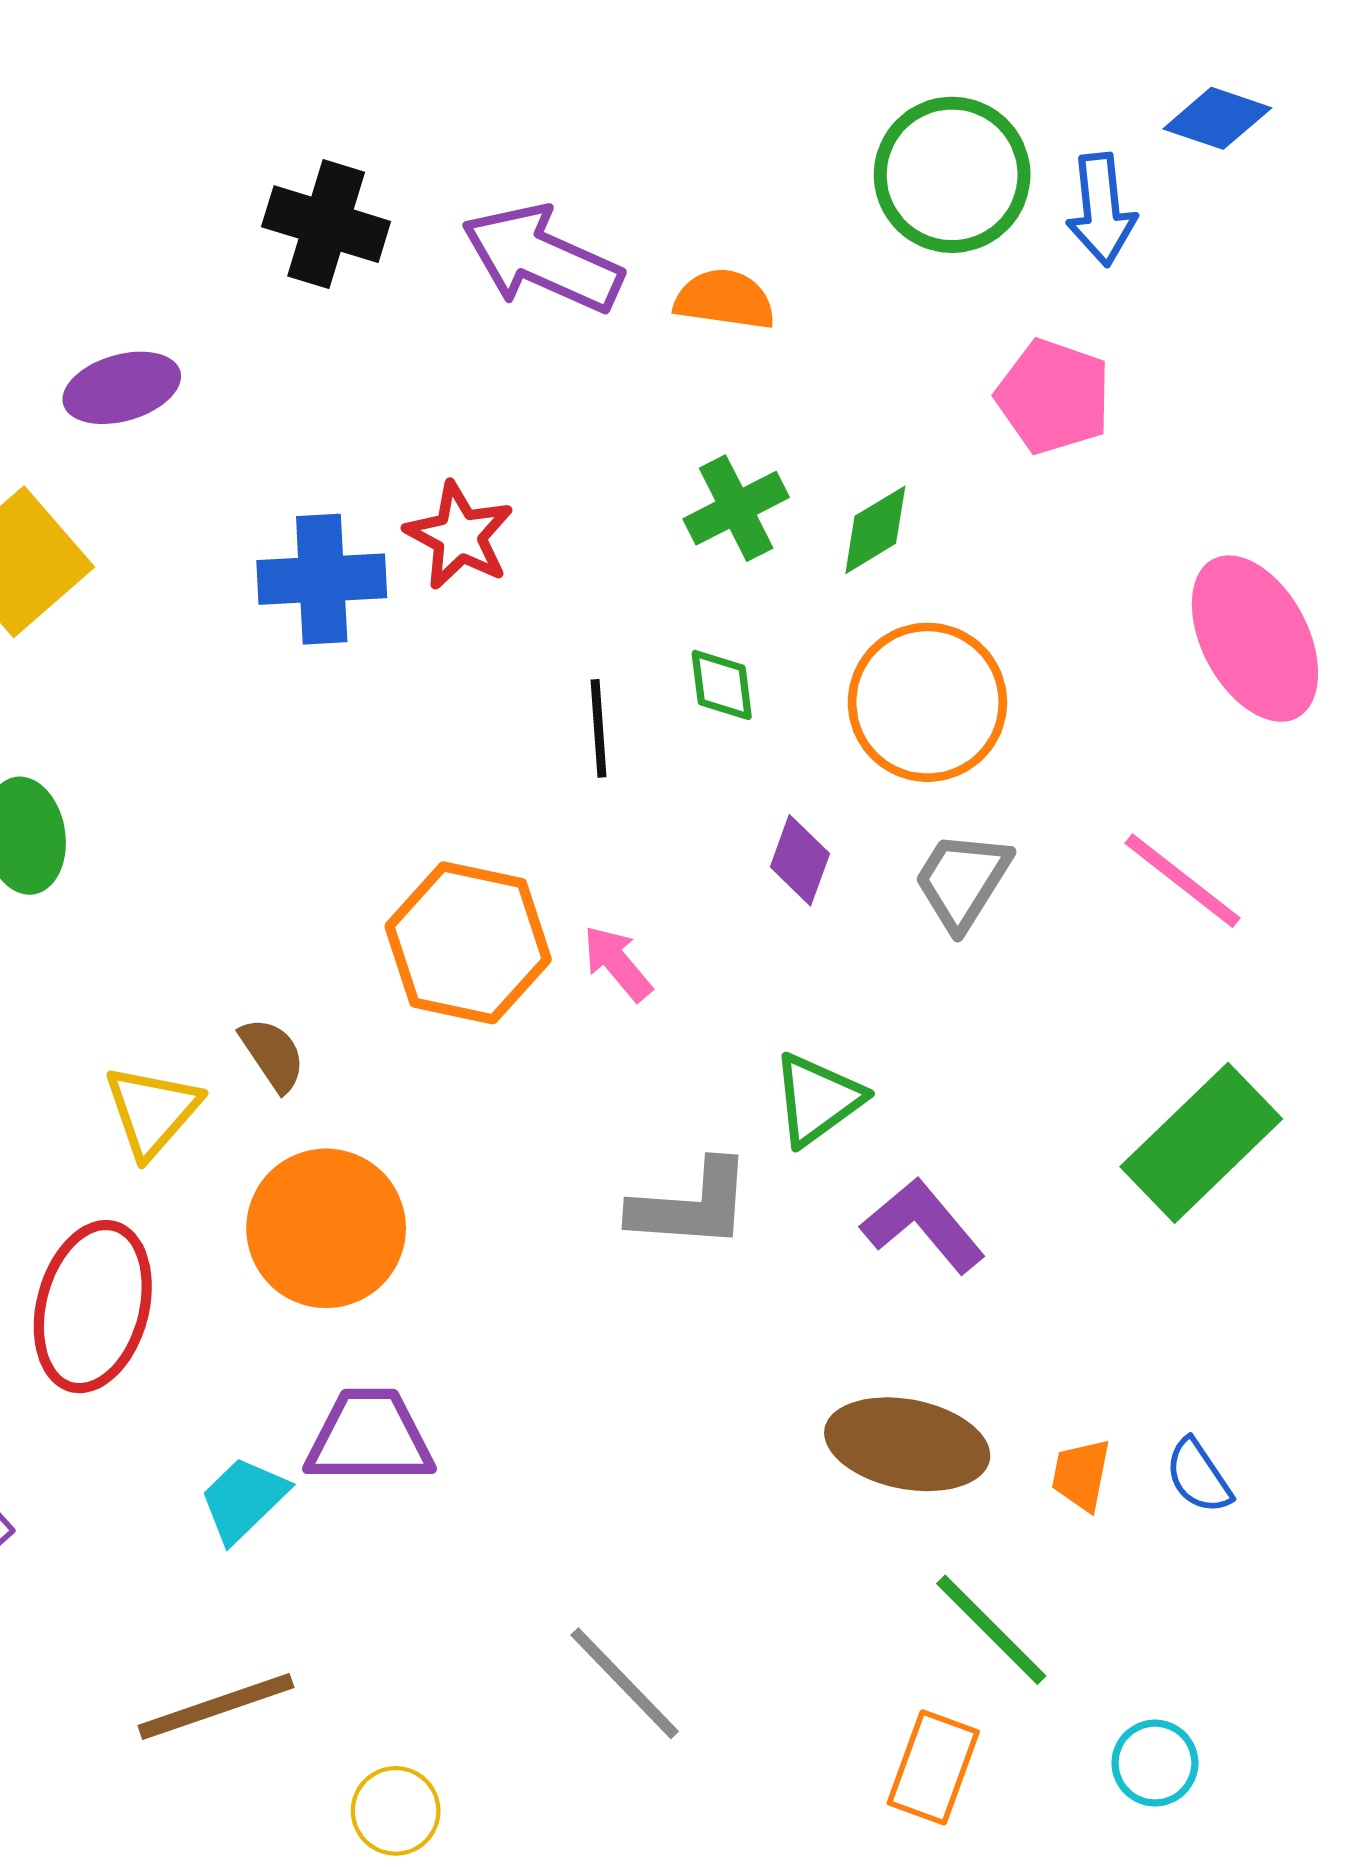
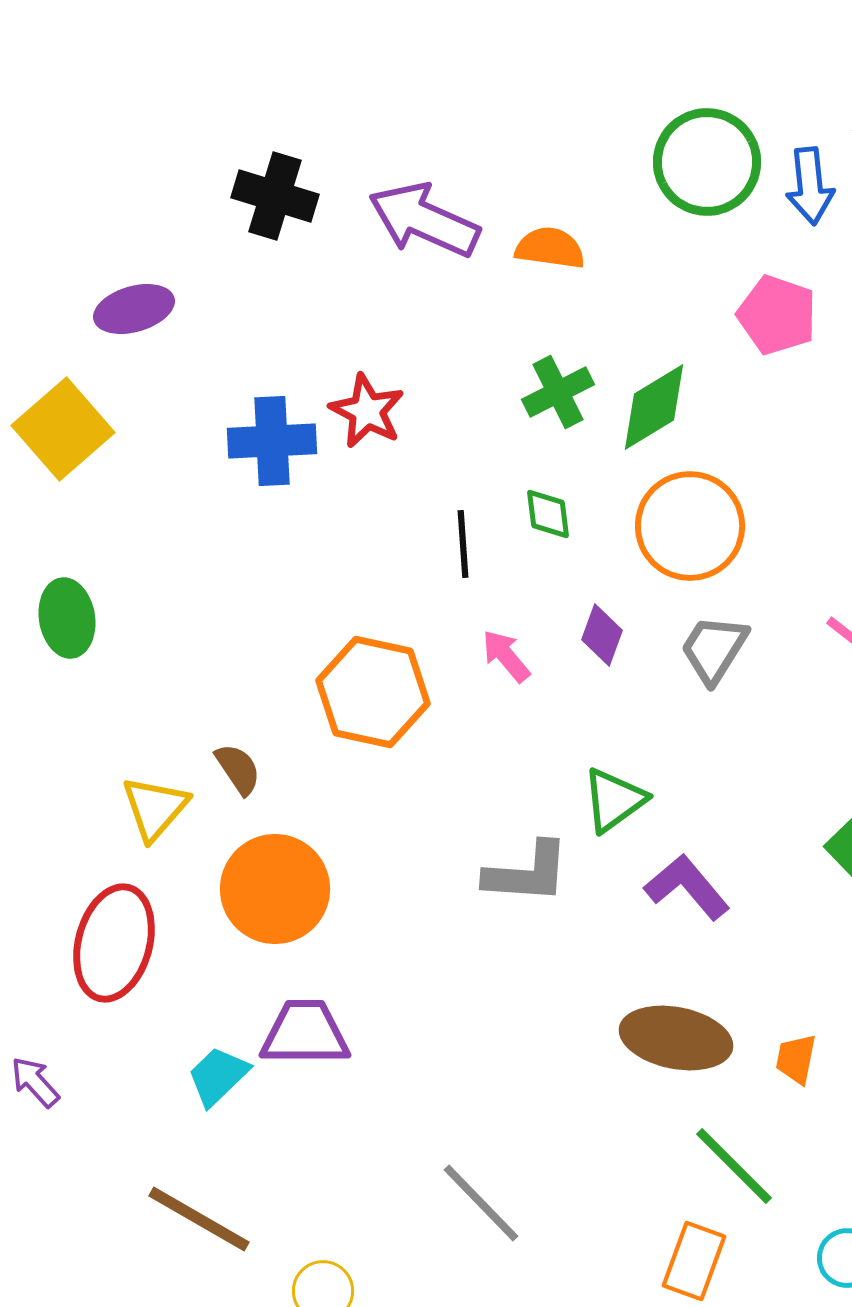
green diamond: (875, 530) -> (654, 407), size x1.4
pink arrow: (617, 963) -> (506, 656), moved
brown line: (216, 1707) -> (199, 1219), turned 49

